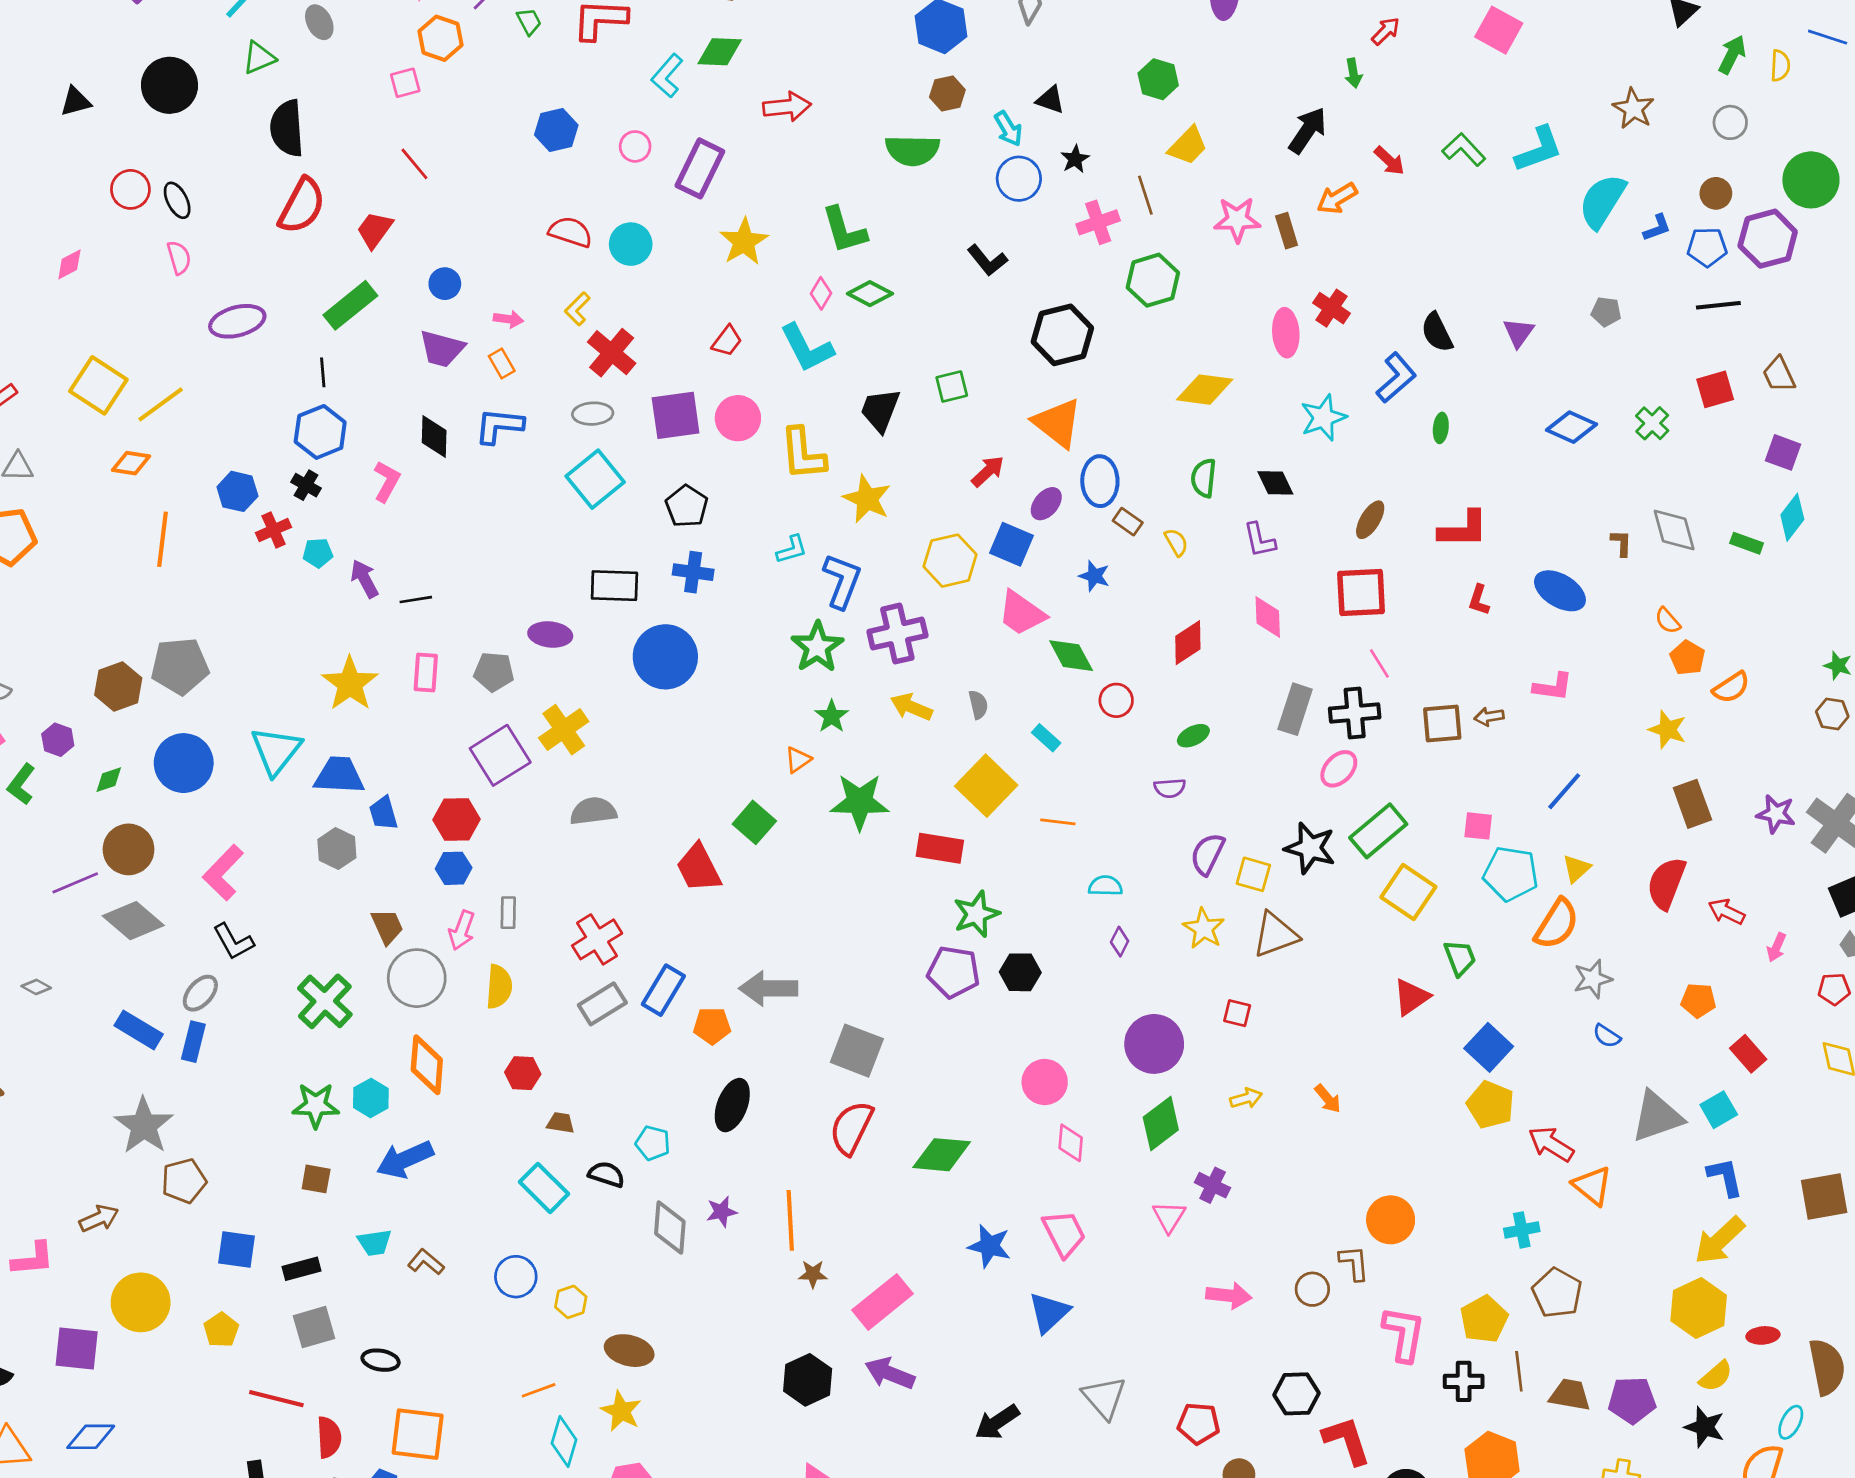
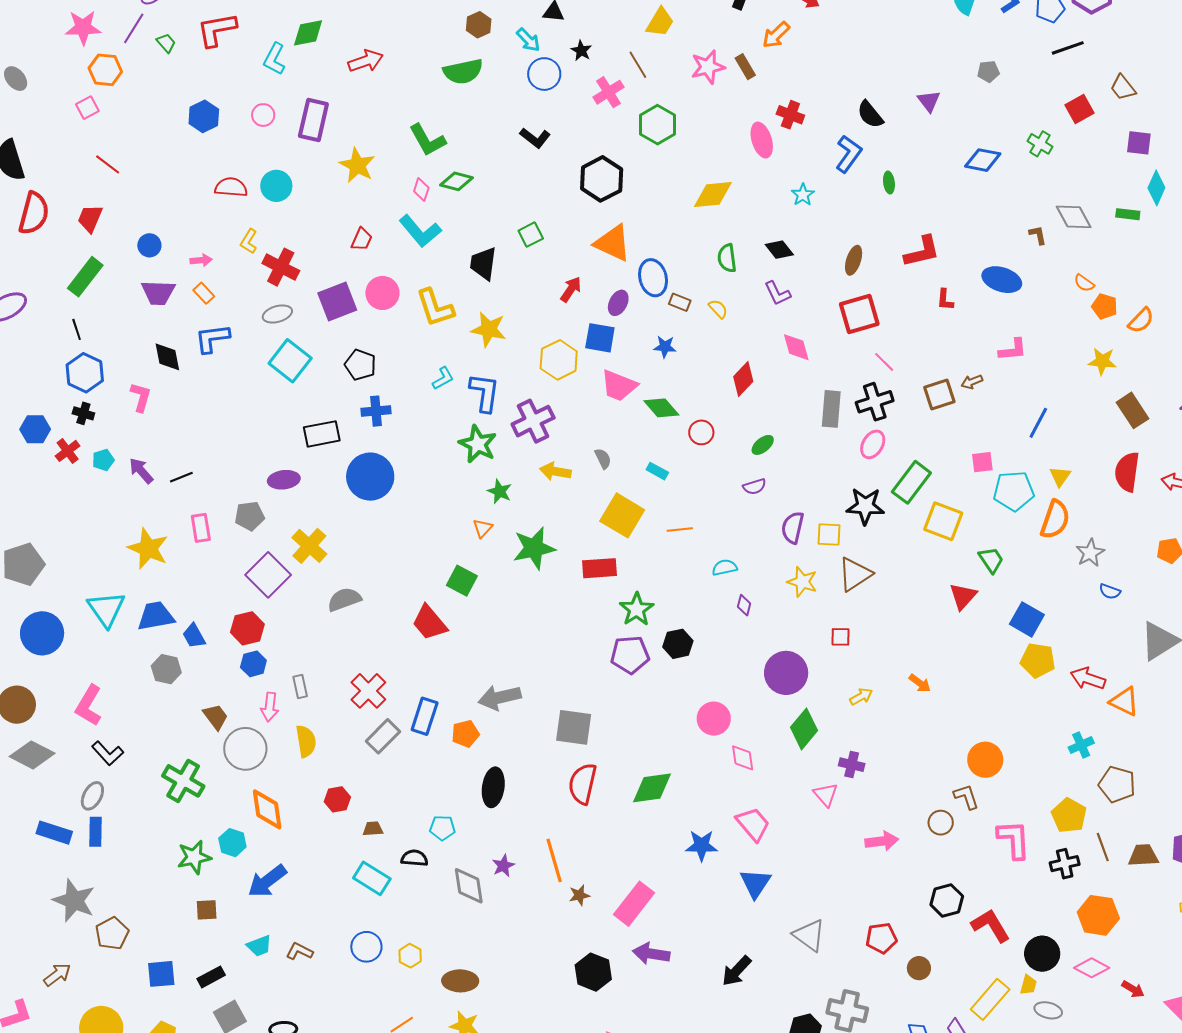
cyan star: (1323, 418) -> (803, 195), size x0.7

